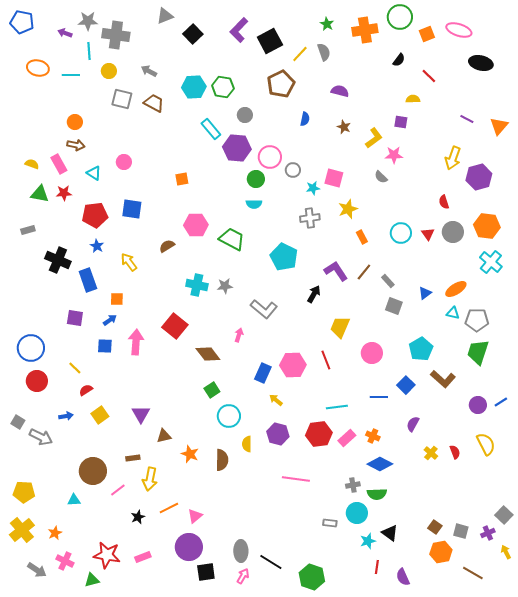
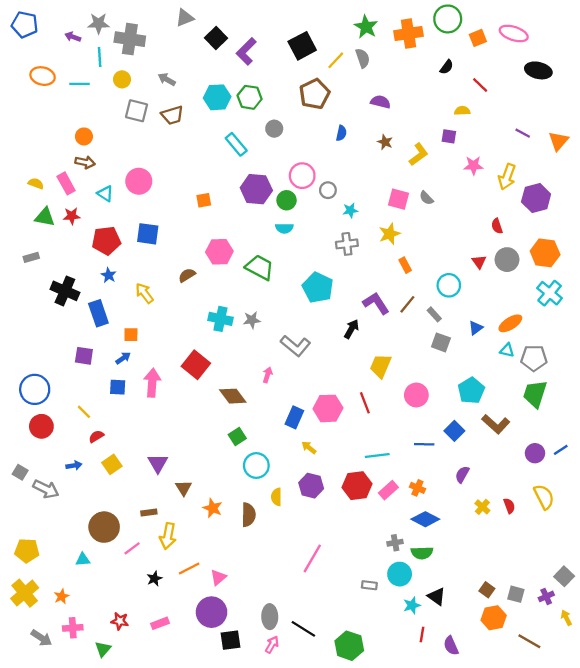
green star: (327, 24) -> (366, 27), size x1.5
purple L-shape: (239, 30) -> (246, 51), moved
brown trapezoid: (154, 103) -> (172, 115), turned 135
purple hexagon: (237, 148) -> (256, 189), moved
pink star: (394, 155) -> (473, 166), moved
pink circle: (124, 162) -> (139, 181), size x1.5
pink square: (334, 178) -> (398, 199), moved
cyan circle: (401, 233) -> (449, 285), moved
brown triangle: (164, 436) -> (184, 488), turned -49
pink line: (296, 479) -> (312, 558), moved, turned -68
red star: (107, 555) -> (120, 621), size x0.6
pink cross: (65, 561) -> (73, 628), turned -30
green triangle: (92, 580) -> (103, 649), turned -35

